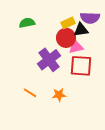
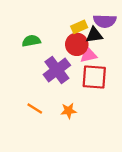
green semicircle: (27, 23) -> (31, 41), moved

